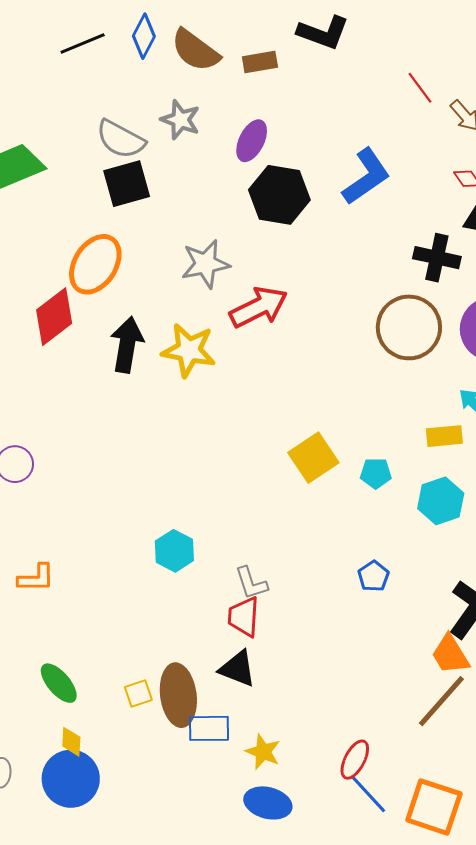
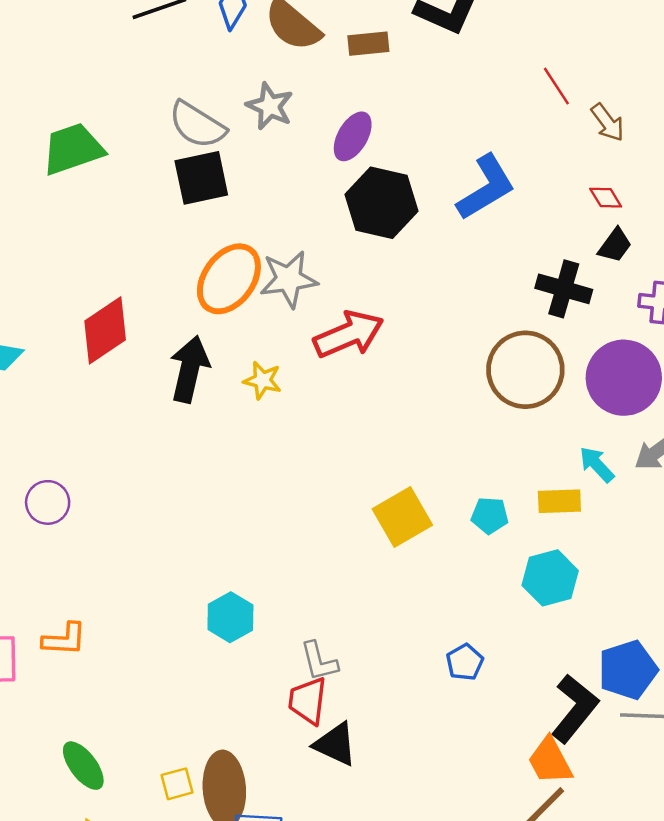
orange ellipse: (95, 264) -> (229, 279), moved
yellow star: (189, 350) -> (262, 380), size x0.6
cyan pentagon: (376, 473) -> (490, 515), moved
black triangle: (238, 669) -> (335, 744), moved

